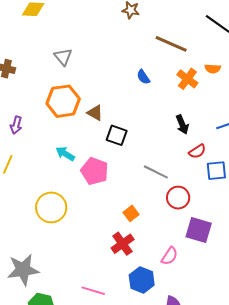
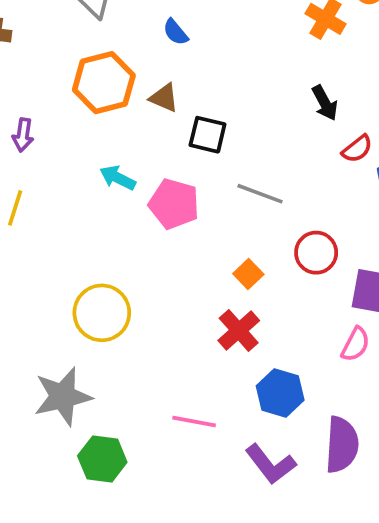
blue semicircle: (143, 77) -> (176, 32), moved
gray line: (156, 172) -> (260, 194), moved
red circle: (178, 198) -> (316, 253), moved
yellow circle: (51, 207) -> (102, 313), moved
pink semicircle: (170, 256) -> (356, 344), moved

